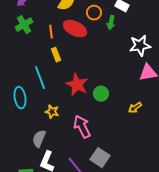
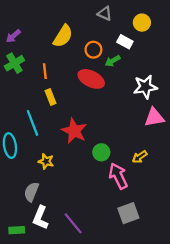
green arrow: (111, 23) -> (113, 61), turned 48
red ellipse: (75, 29) -> (91, 79), moved
green circle: (101, 94) -> (101, 152), moved
pink arrow: (82, 127) -> (118, 176), moved
gray square: (100, 158) -> (128, 213), moved, turned 36

